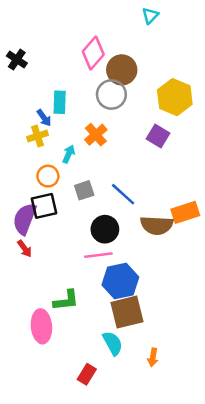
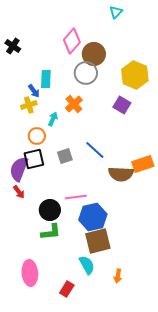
gray square: (84, 190) -> (65, 156), moved
black circle: (105, 229) -> (50, 210), moved
pink ellipse: (41, 326) -> (30, 273), moved

